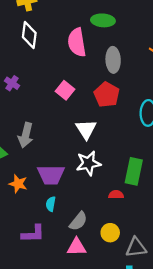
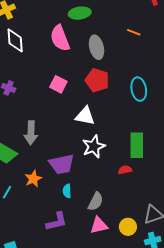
white triangle: (86, 129) -> (85, 116), turned -35
orange star: (18, 184) -> (33, 179), turned -30
yellow circle: (110, 233) -> (128, 227), moved

